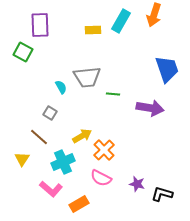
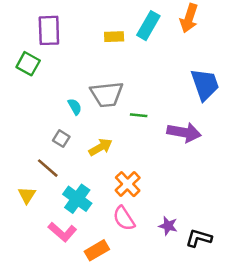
yellow arrow: (82, 136) -> (101, 147), moved
cyan cross: (63, 162) -> (77, 199), turned -30
pink semicircle: (101, 178) -> (124, 218), turned 30

